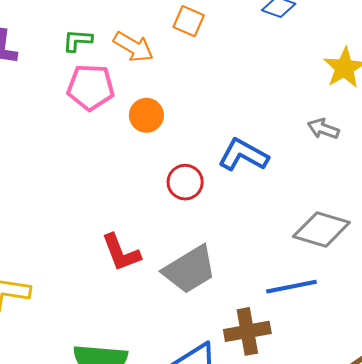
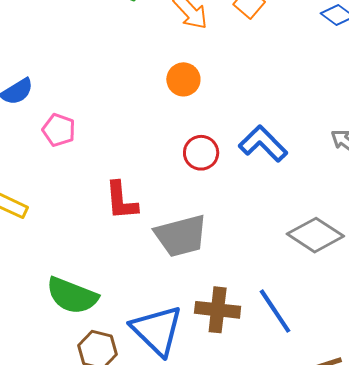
pink pentagon: (91, 87) -> (59, 130), moved, size x0.7
blue line: (291, 287) -> (275, 311), moved, turned 51

